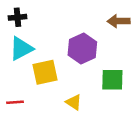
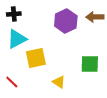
purple hexagon: (82, 49) -> (66, 21), moved
red line: (15, 102) -> (12, 82), turned 48

